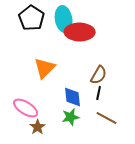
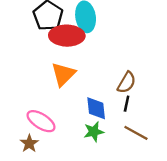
red ellipse: (80, 32) -> (67, 36), moved
brown star: (38, 127) -> (29, 143), moved

